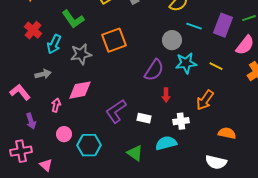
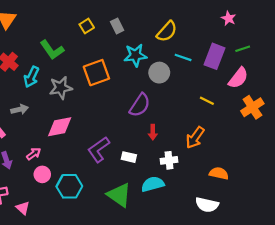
cyan star: (186, 63) -> (135, 55), moved
pink arrow: (56, 105) -> (34, 154), moved, turned 40
green triangle: (135, 153) -> (119, 195), size x1.4

